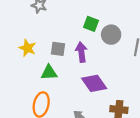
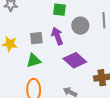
gray circle: (111, 35) -> (80, 26), moved

